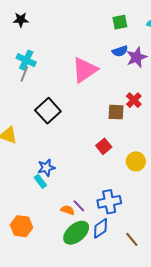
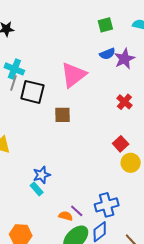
black square: (48, 111) -> (32, 92), moved, turned -30
brown square: (116, 112) -> (62, 115), moved
red square: (104, 146) -> (121, 144), moved

